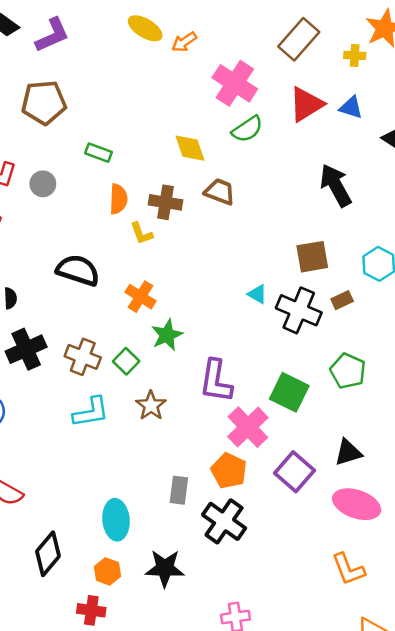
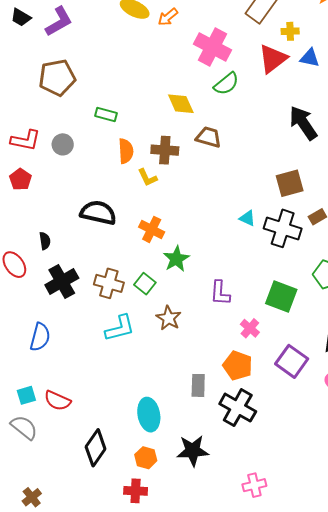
yellow cross: (355, 55) -> (290, 31), moved
purple L-shape: (216, 381) -> (220, 293), size x0.7
pink cross: (248, 427) -> (250, 328), size x0.6

